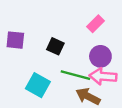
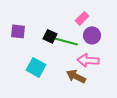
purple circle: (100, 56) -> (92, 35), moved
green line: (75, 75) -> (66, 41), moved

